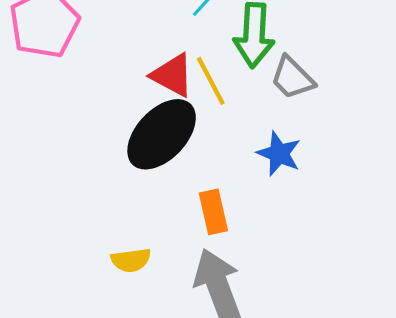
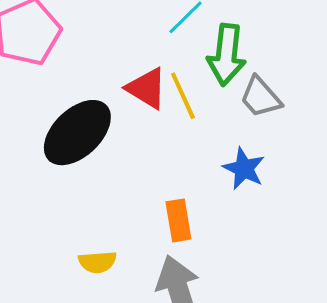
black ellipse: (162, 134) -> (77, 133), moved

